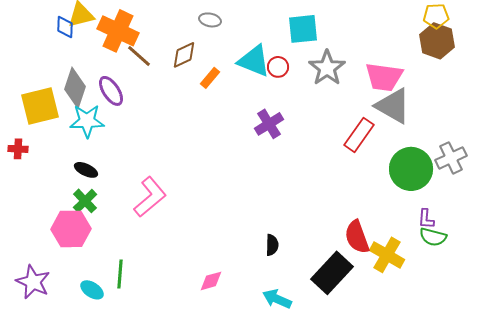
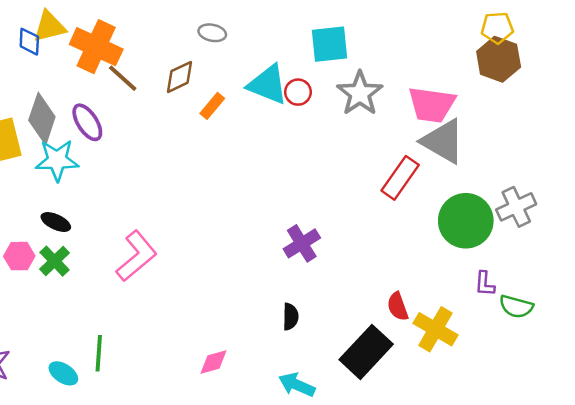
purple cross: (269, 124) -> (302, 243), moved
pink hexagon: (71, 229) -> (19, 256), moved, size x0.6
red semicircle: (357, 237) -> (398, 307), size x0.7
green semicircle: (433, 237) -> (516, 307), moved

